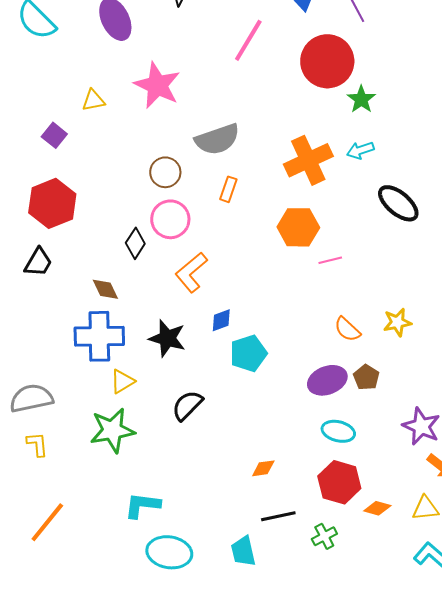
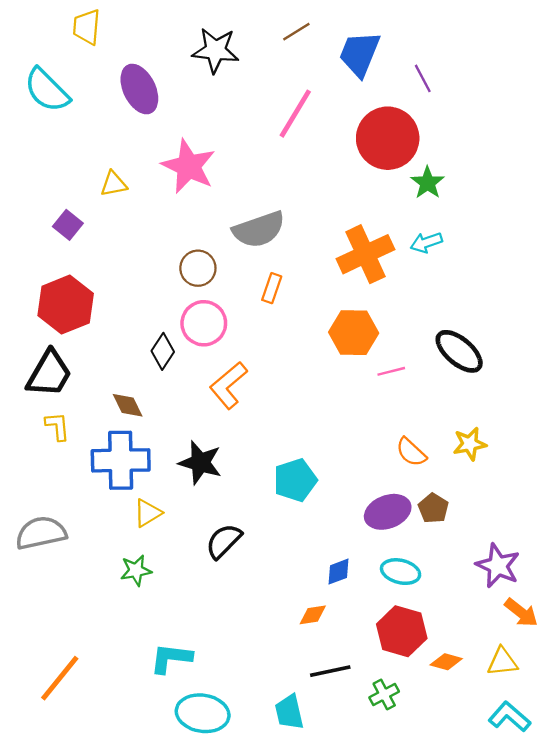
black ellipse: (398, 203) -> (459, 351), moved
black trapezoid: (38, 262) -> (49, 374), size x1.4
blue diamond: (221, 320) -> (338, 572), moved
green star: (112, 430) -> (136, 570), size x0.6
yellow L-shape: (37, 444) -> (57, 426), moved

